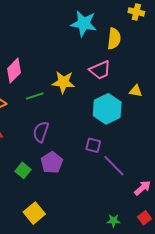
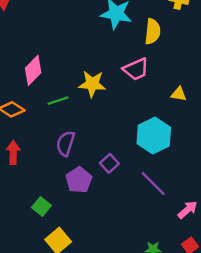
cyan hexagon: (107, 109) -> (154, 136), moved
purple square: (93, 145) -> (109, 163), moved, turned 35
green square: (23, 170) -> (41, 206), moved

